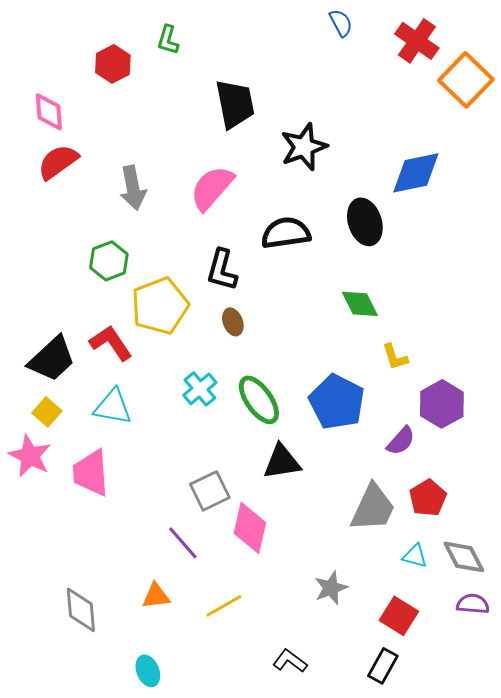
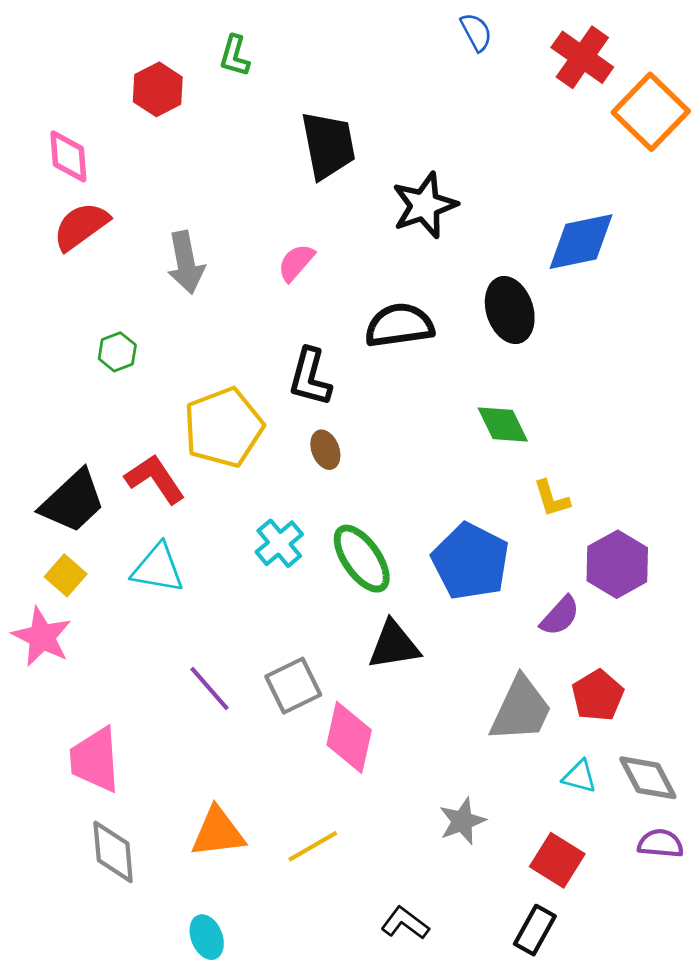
pink semicircle: (212, 188) -> (296, 263), size x0.6
green hexagon: (109, 261) -> (117, 352), moved, size x0.7
pink trapezoid: (91, 473) -> (95, 760), moved
purple line: (183, 543) -> (209, 688), moved
orange triangle: (156, 596) -> (218, 832), size x1.4

